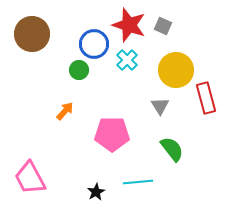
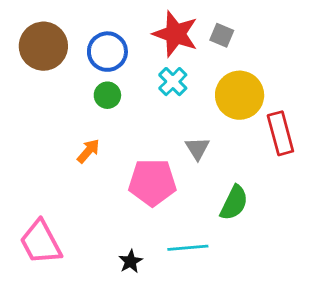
blue circle: (94, 44) -> (107, 52), moved
gray triangle: (160, 106) -> (197, 148), moved
green semicircle: (172, 149) -> (234, 203), turned 64

